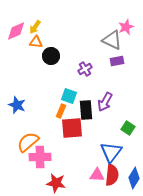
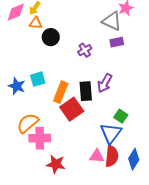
cyan square: (69, 96) -> (38, 79), moved, turned -35
orange rectangle: (61, 111) -> (61, 92), size x1.5
red square: (72, 128) -> (72, 109), turned -30
green square: (128, 128) -> (121, 116), moved

